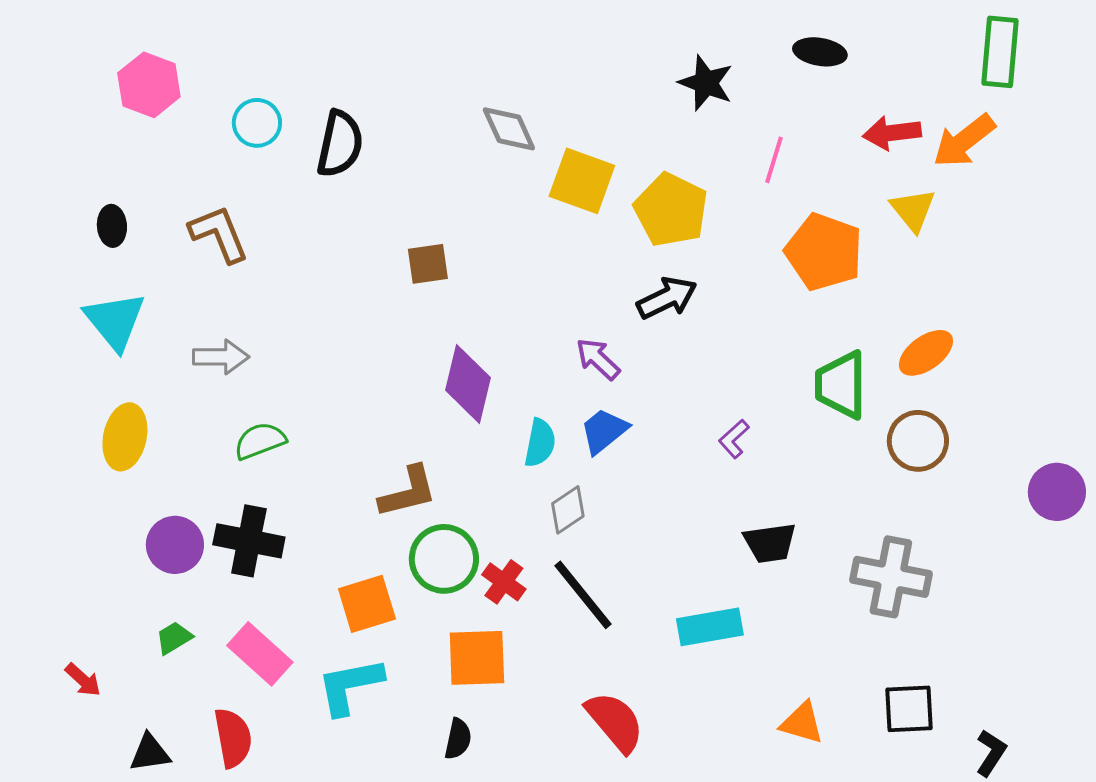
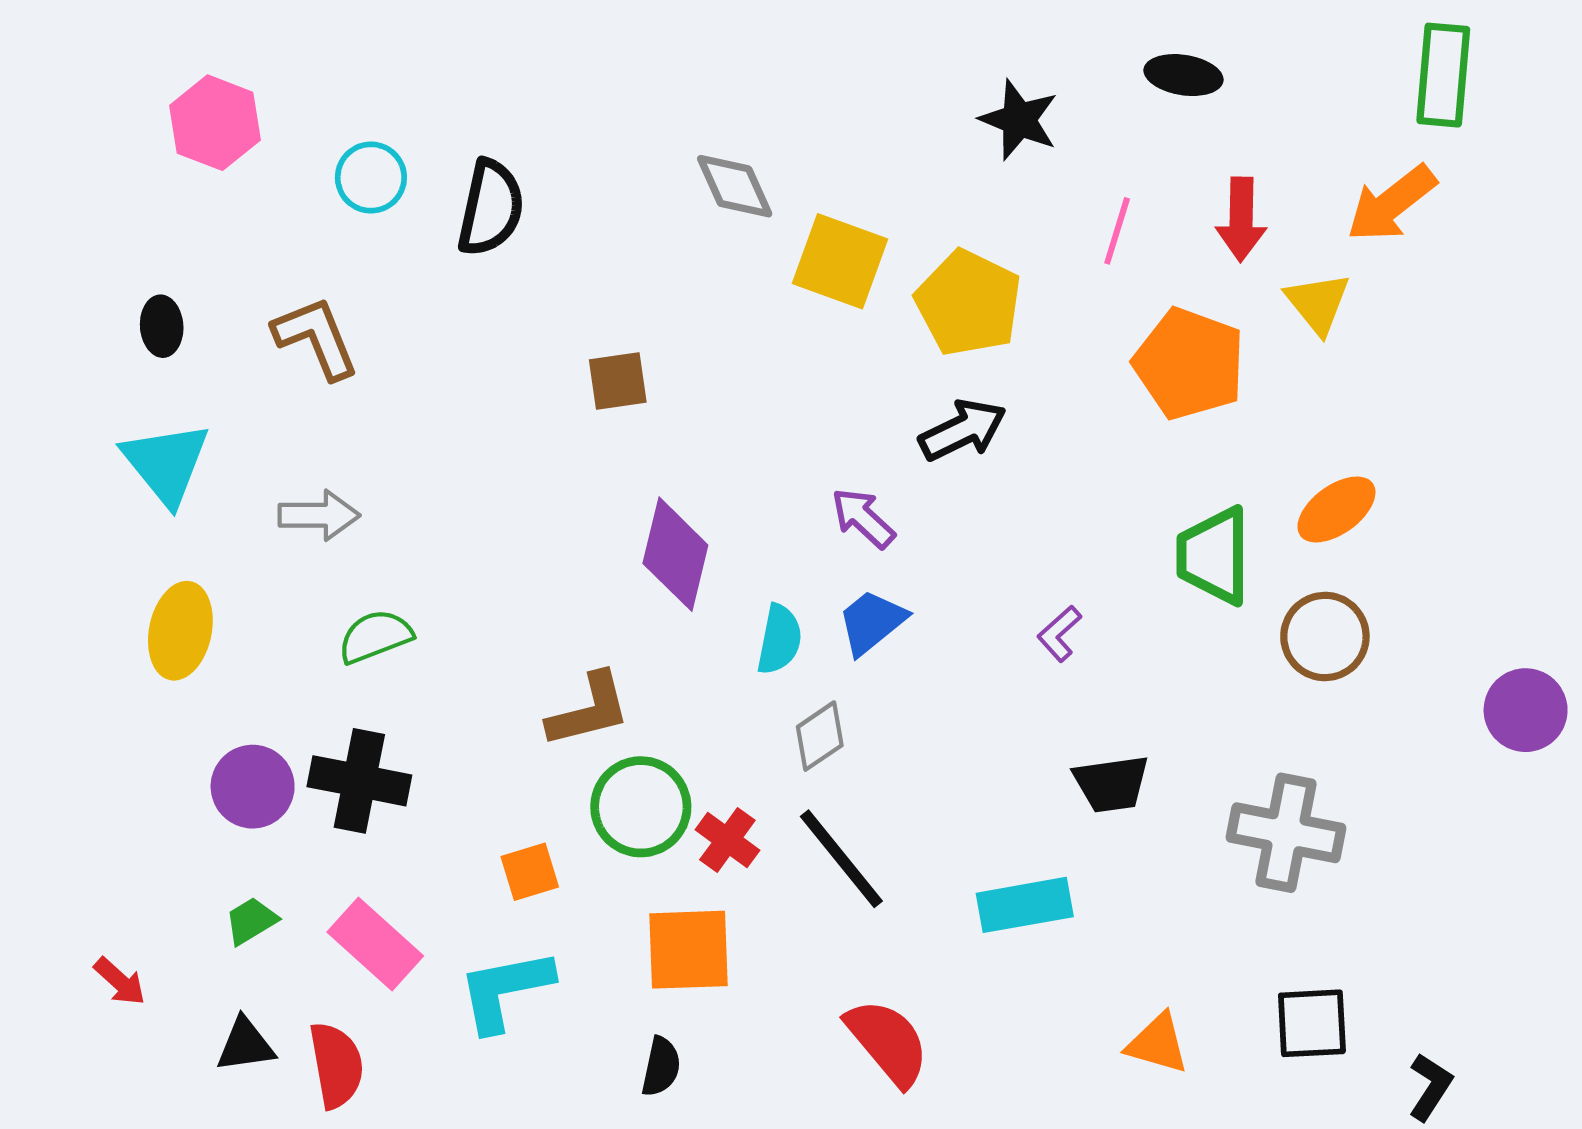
red arrow: (892, 133) -> (1241, 219), moved, turned -82
orange square: (367, 604) -> (530, 872), size x0.7
black triangle: (150, 753) -> (245, 1045), moved

